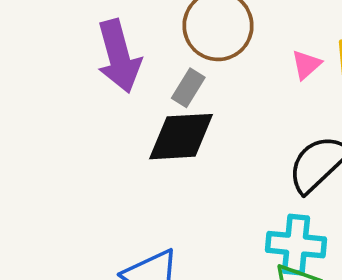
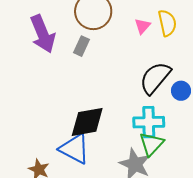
black diamond: (181, 137) -> (87, 122), moved

